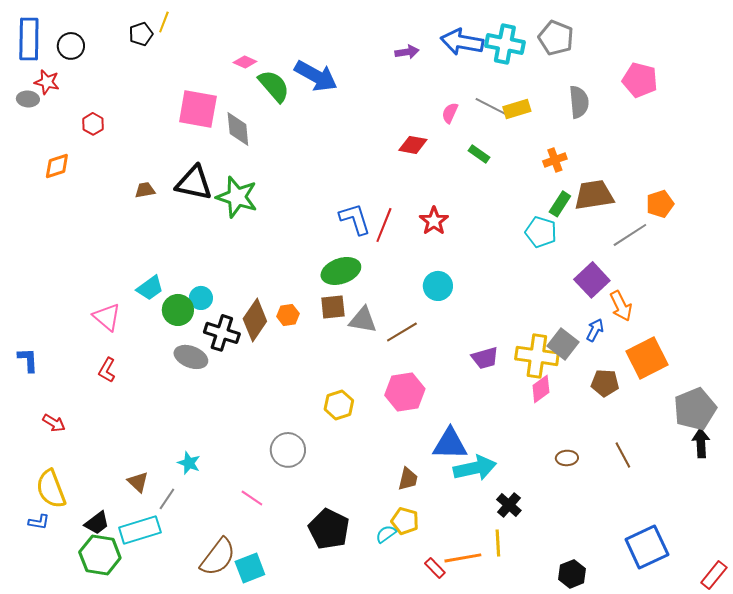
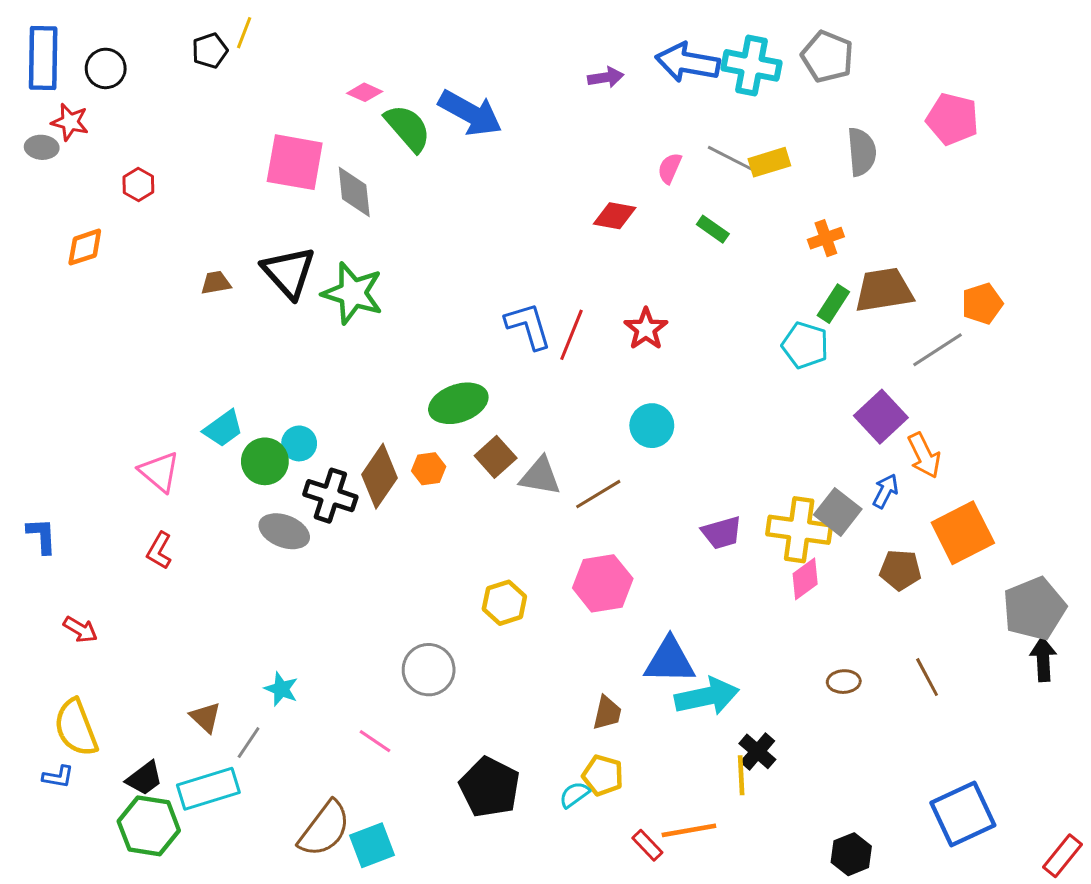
black triangle: (194, 183) -> (289, 272), turned 36
green ellipse: (341, 271) -> (458, 403), moved
brown square: (333, 307) -> (496, 457), turned -36
yellow line: (498, 543) -> (741, 775), moved

